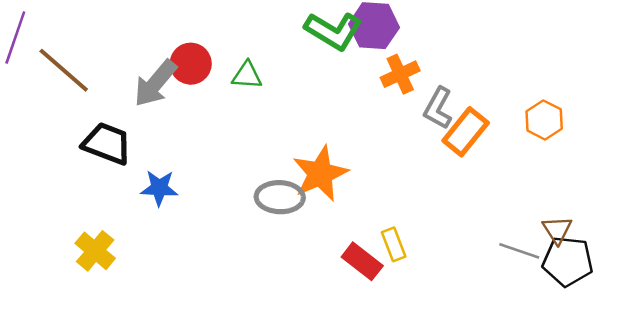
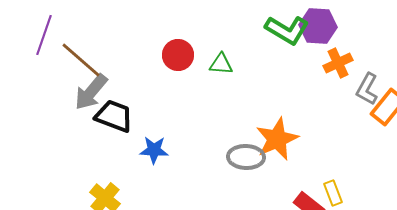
gray arrow: (155, 83) -> (91, 92), moved

